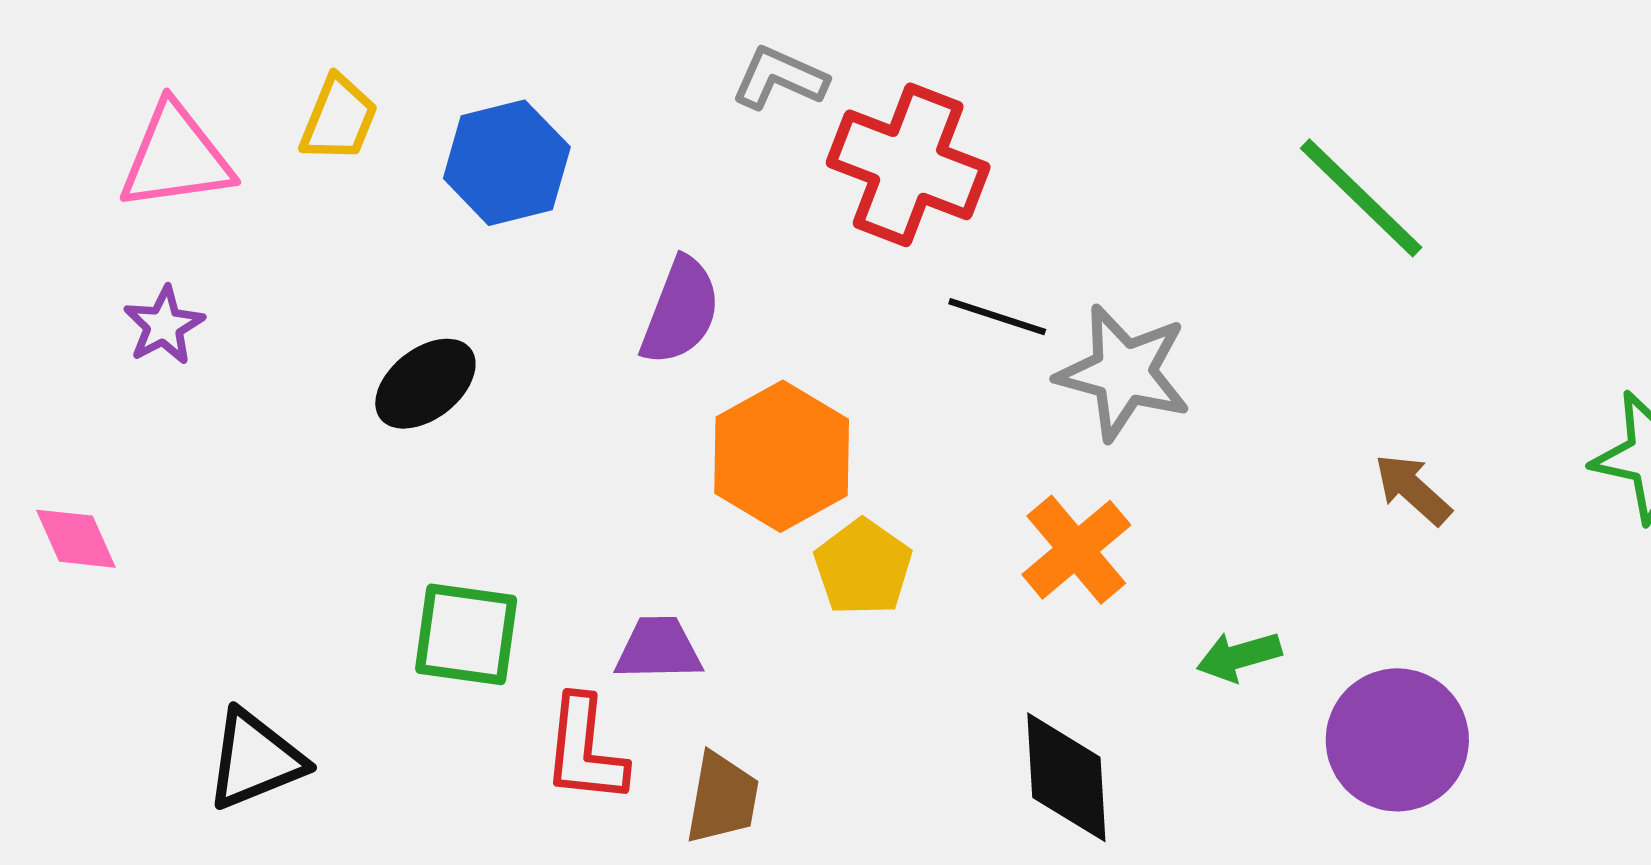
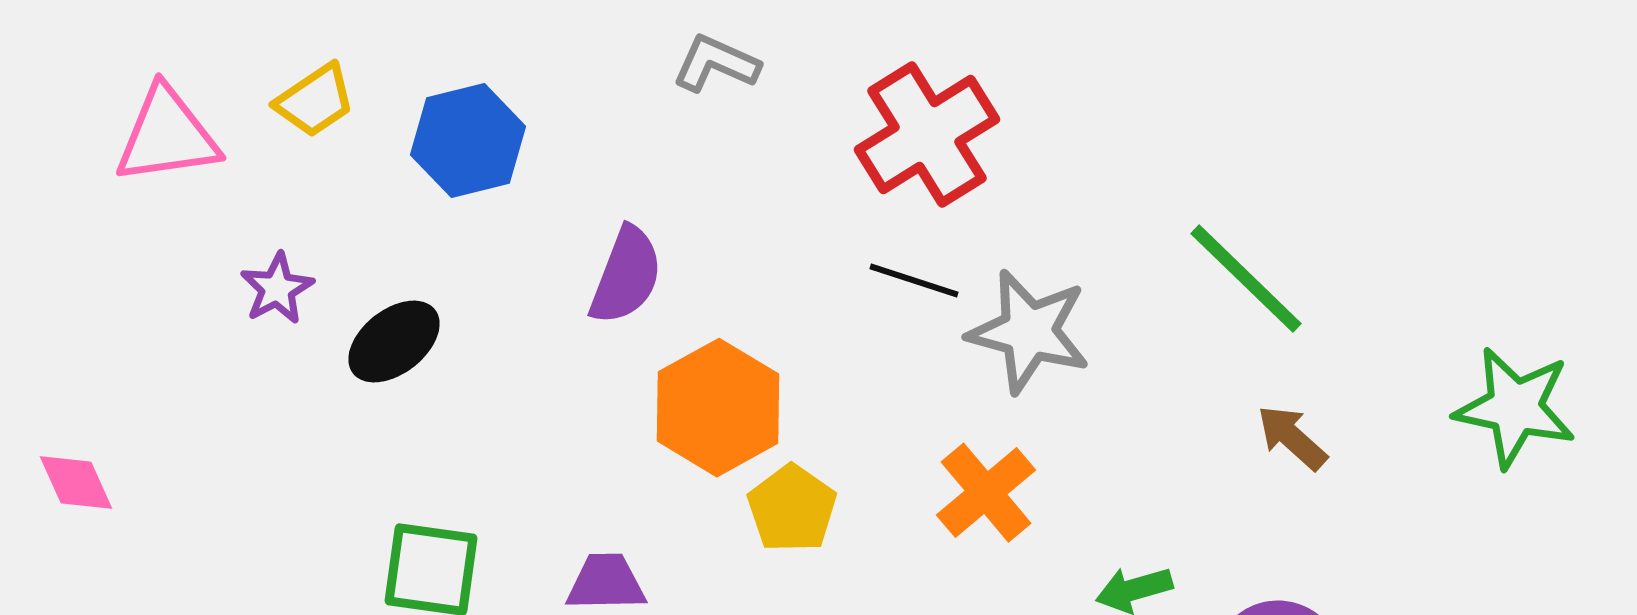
yellow trapezoid: (339, 119) -> (315, 101), turned 34
red cross: (908, 165) -> (927, 135), moved, turned 37
green line: (1361, 198) -> (1246, 279), moved
purple star: (164, 325) -> (277, 289), moved

